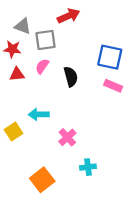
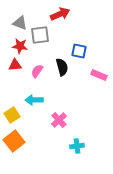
red star: (12, 49) -> (20, 46), moved
blue square: (110, 57) -> (79, 51), moved, size x0.7
pink semicircle: (42, 66) -> (37, 71), moved
orange square: (42, 180) -> (14, 141), moved

